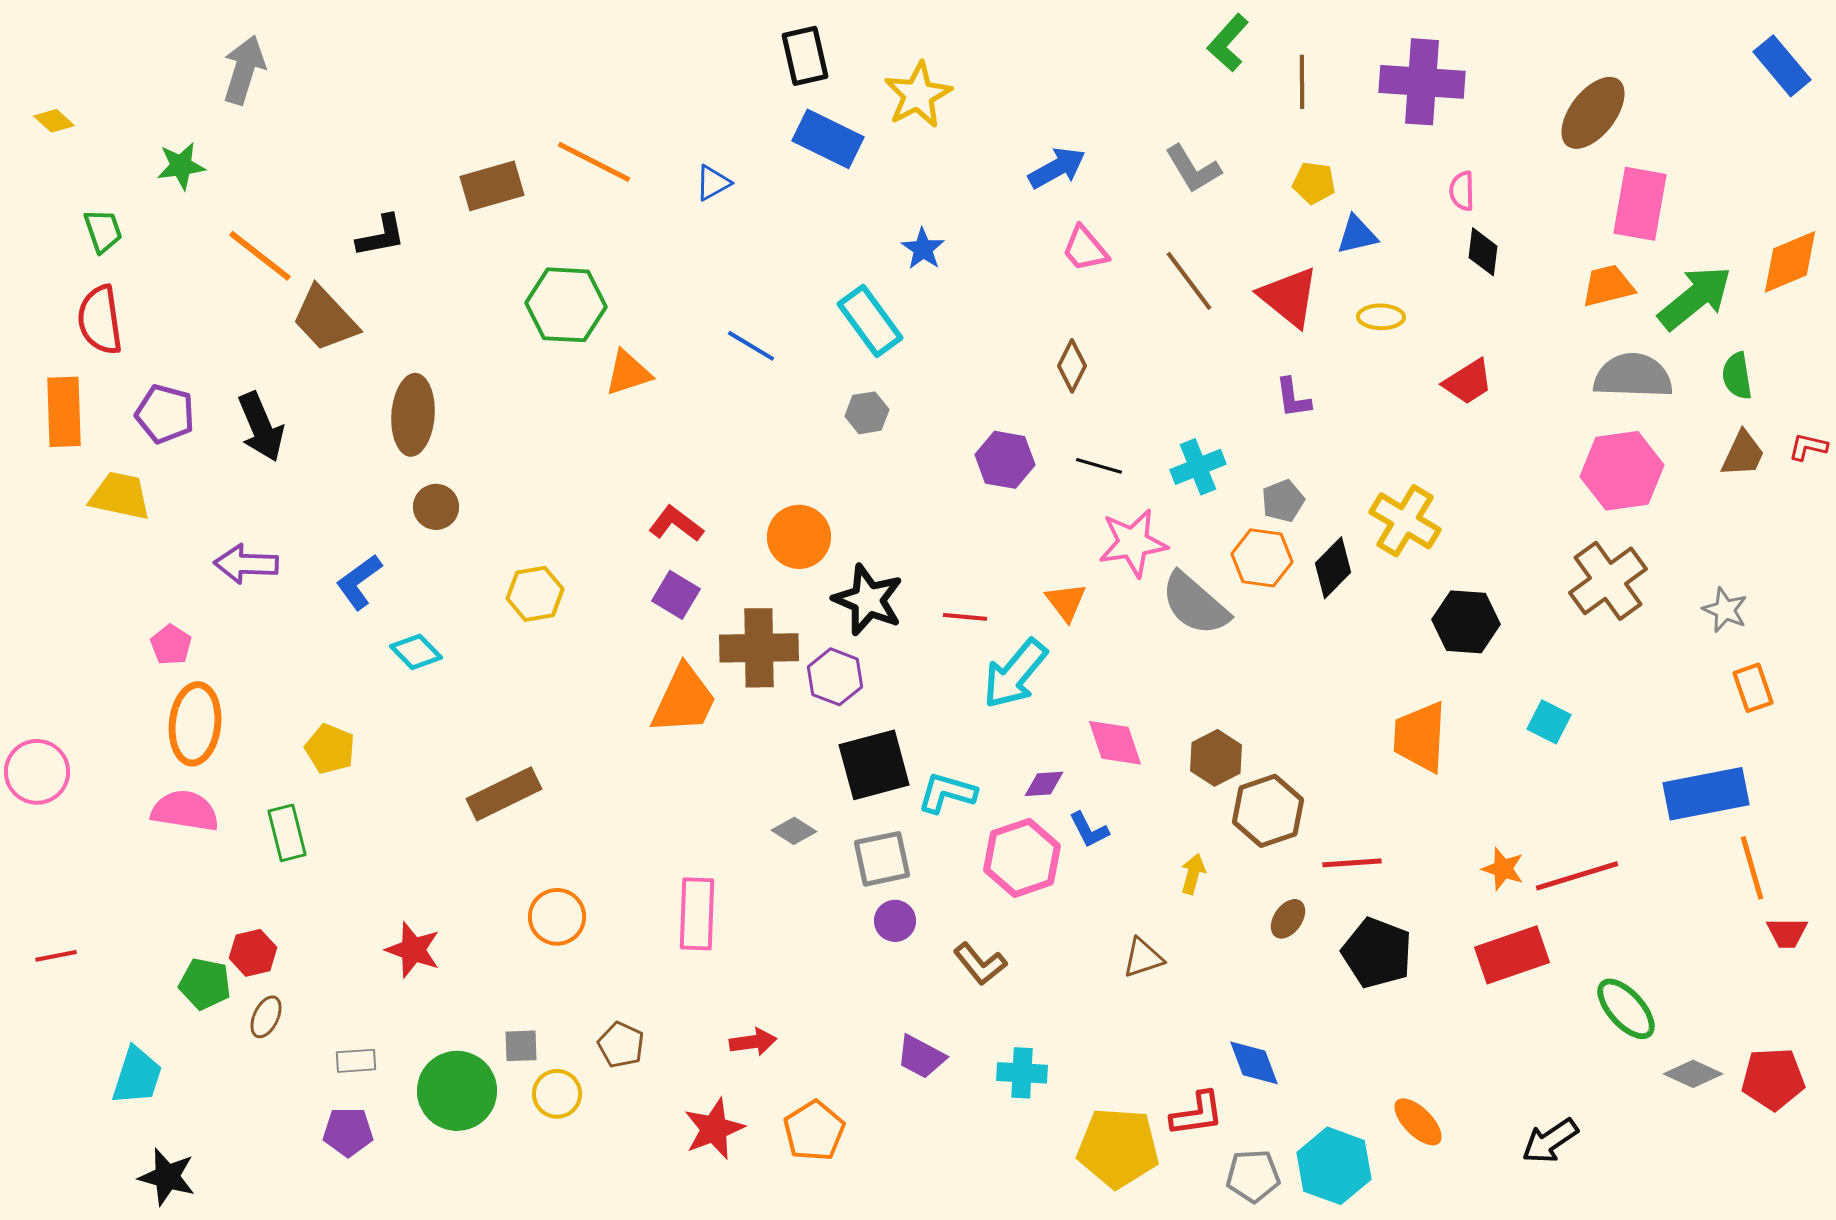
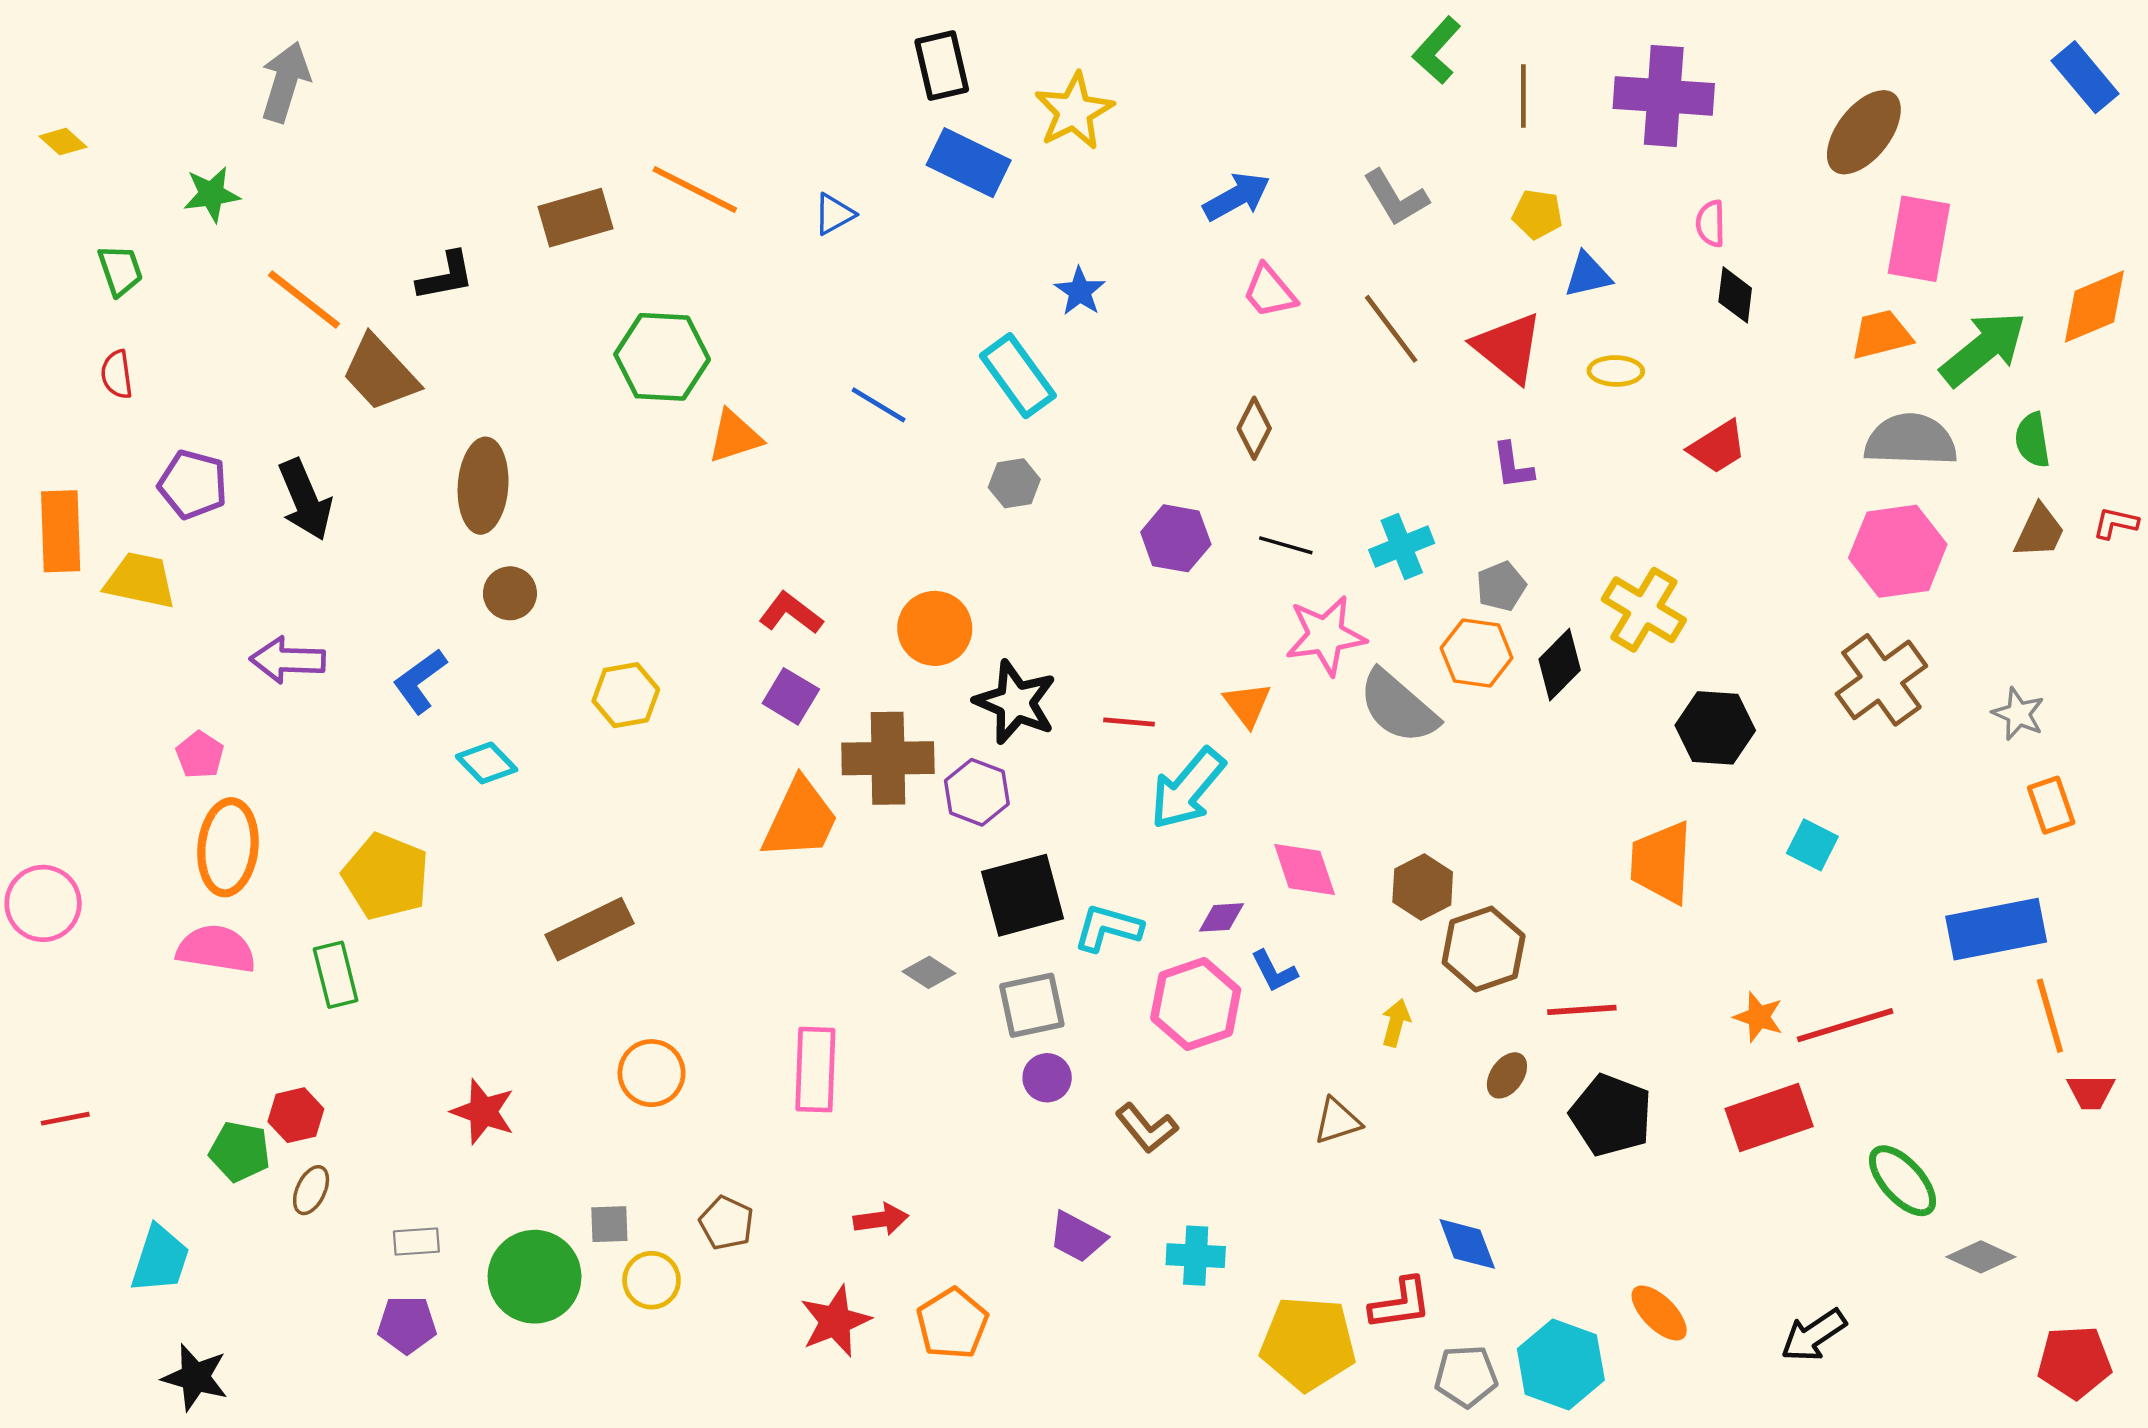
red semicircle: (100, 320) -> (117, 374), size x0.6
orange rectangle: (64, 412) -> (61, 531), moved
yellow pentagon: (330, 749) -> (386, 876), size x1.5
red pentagon: (1773, 1079) -> (2075, 1362), moved

